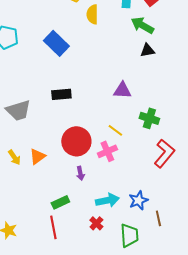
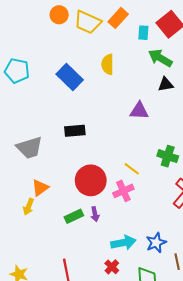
yellow semicircle: (92, 14) -> (108, 64), moved
purple triangle: (122, 90) -> (139, 111), moved
orange triangle: (37, 156) -> (40, 188), moved
yellow arrow: (14, 157) -> (28, 207), moved, turned 56
green rectangle: (60, 202) -> (74, 216), moved

